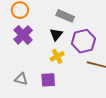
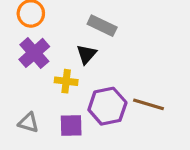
purple hexagon: (83, 41) -> (107, 106), moved
yellow cross: (57, 56) -> (66, 81), moved, turned 32

